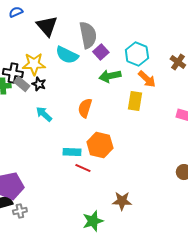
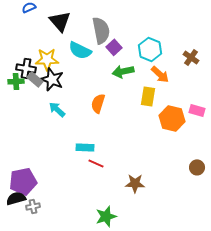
black star: (39, 84) -> (52, 79), size x1.6
orange hexagon: (100, 145) -> (172, 118), moved
brown star: (122, 201) -> (135, 183), moved

